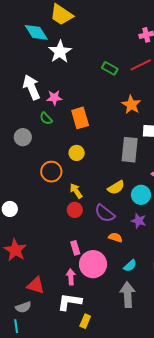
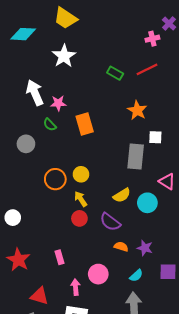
cyan diamond: (36, 32) -> (23, 34), moved, turned -55
yellow circle: (77, 153) -> (81, 174), moved
purple star: (139, 221) -> (145, 248), moved
pink rectangle: (75, 248) -> (59, 257), moved
pink circle: (93, 264) -> (98, 274), size x0.7

